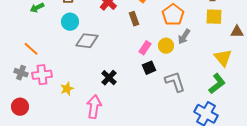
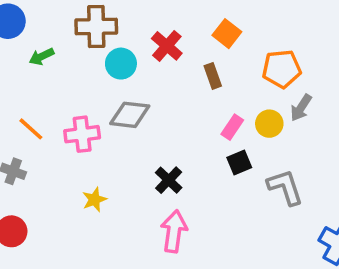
orange pentagon: (173, 15) -> (282, 69), turned 30
cyan circle: (70, 22) -> (121, 64), moved
pink cross: (42, 75) -> (82, 134), moved
pink arrow: (94, 107) -> (174, 231), moved

